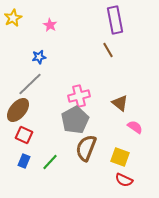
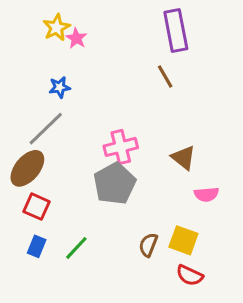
yellow star: (13, 18) -> (56, 28), moved
pink semicircle: (135, 127) -> (206, 194), turned 140
brown semicircle: (86, 148) -> (148, 245), moved, size x0.6

